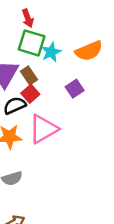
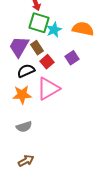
orange semicircle: (89, 51) -> (83, 29), turned -145
red square: (30, 94) -> (47, 62), moved

